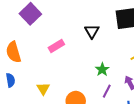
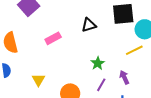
black triangle: (92, 31) -> (89, 25), turned 42

